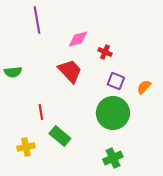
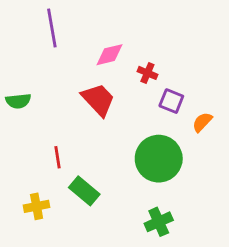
purple square: (116, 81) -> (171, 101), moved

